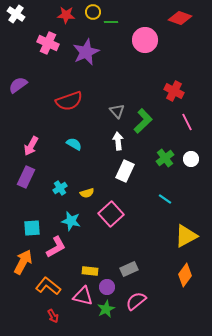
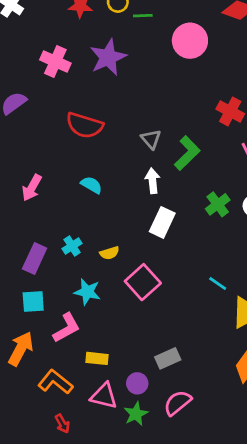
pink cross: (48, 43) -> (55, 61), moved
red semicircle: (69, 101) -> (85, 125), turned 36
purple rectangle: (26, 177) -> (35, 258), moved
cyan line: (165, 199) -> (218, 283), moved
yellow rectangle: (90, 271) -> (97, 358), moved

